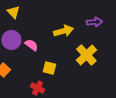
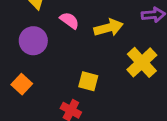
pink semicircle: (31, 45) -> (69, 20), moved

